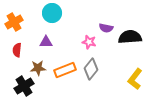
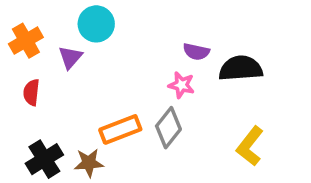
purple triangle: (46, 42) -> (70, 57), moved, turned -48
pink star: (89, 42) -> (181, 85), moved
brown star: (38, 68) -> (89, 163), moved

